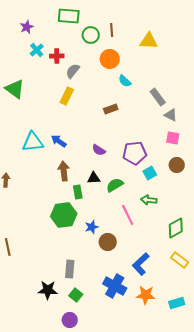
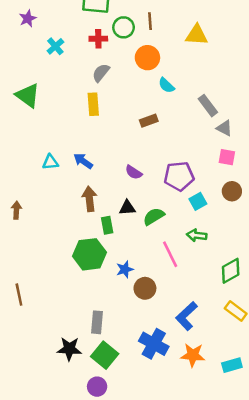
purple star: (27, 27) -> (28, 19), moved
red cross: (57, 56) -> (98, 39), moved
yellow rectangle: (67, 96) -> (93, 104), turned -30
cyan triangle: (33, 142) -> (50, 162), size x0.6
green square: (76, 295) -> (105, 355), size x1.5

